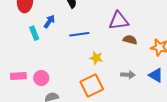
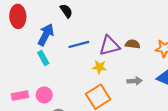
purple triangle: (119, 21) -> (109, 46), moved
blue arrow: (49, 22) -> (46, 35), size x1.5
cyan rectangle: (34, 33) -> (43, 58), moved

